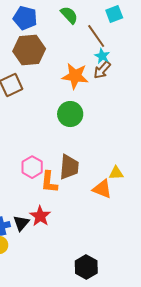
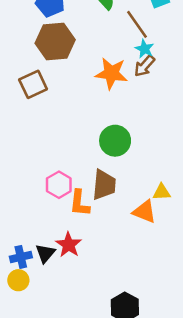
green circle: (70, 114) -> (115, 141), moved

